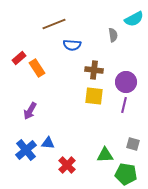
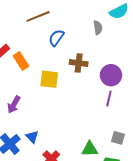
blue semicircle: (72, 45) -> (56, 38), turned 120
yellow square: (94, 96) -> (49, 79), moved
blue triangle: (48, 143) -> (32, 137), turned 40

